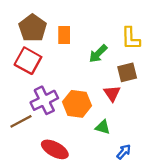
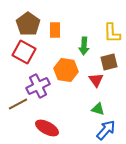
green arrow: (98, 54) -> (84, 46), turned -42
orange hexagon: (77, 104) -> (66, 70), moved
green triangle: (103, 127) -> (98, 109), moved
blue arrow: (124, 152) -> (106, 130), size x1.5

